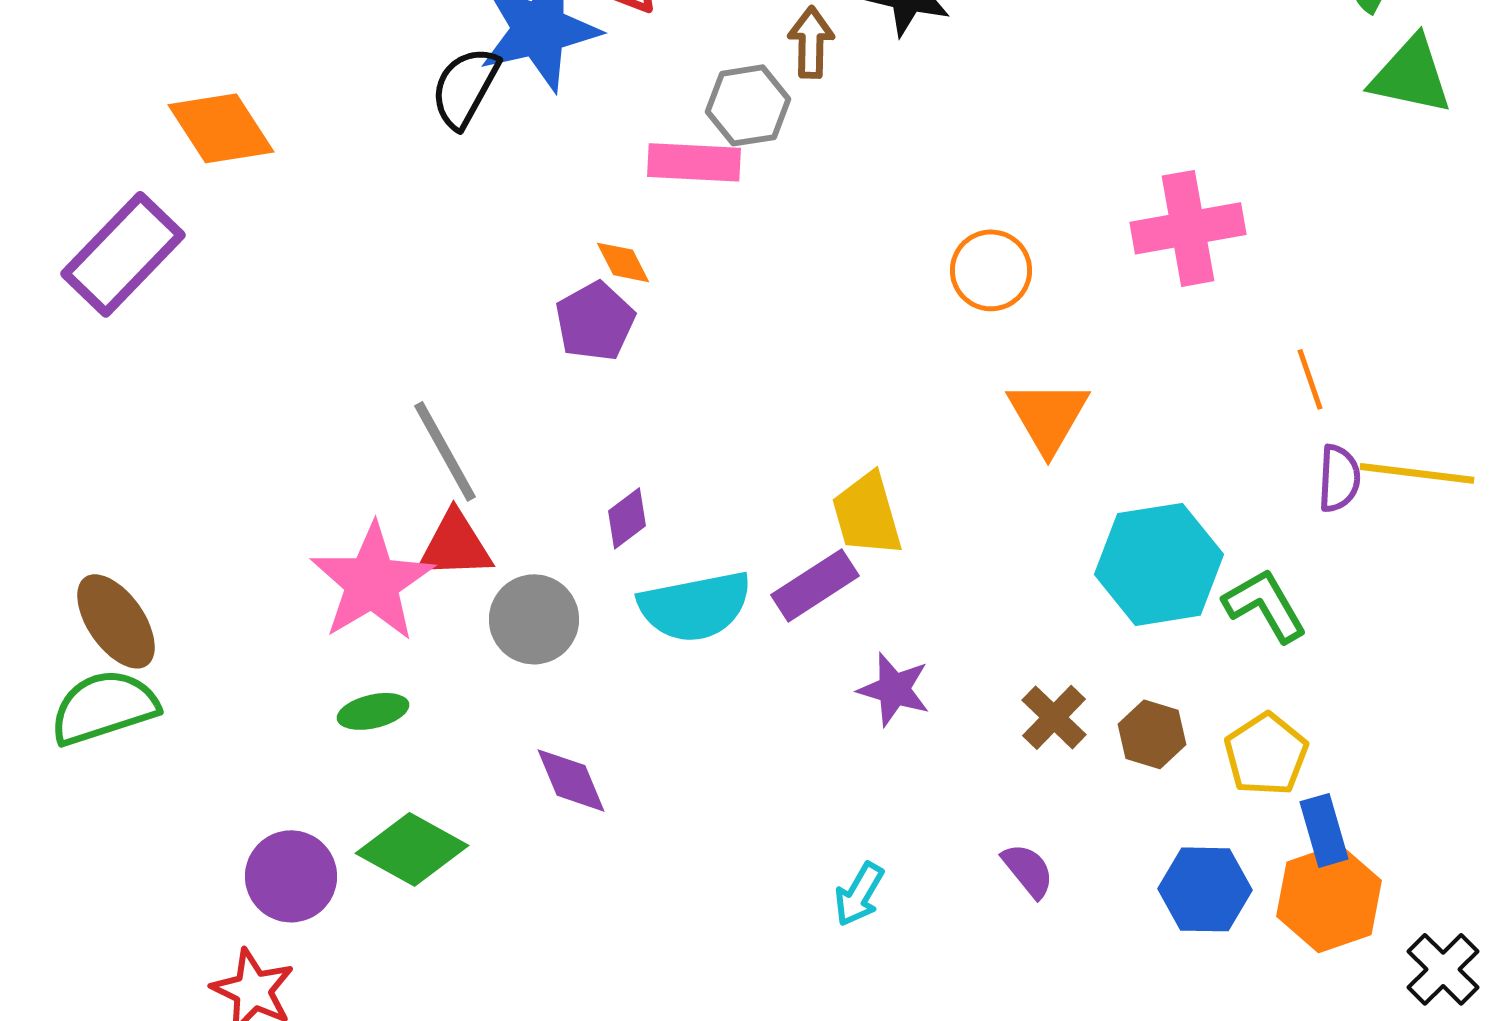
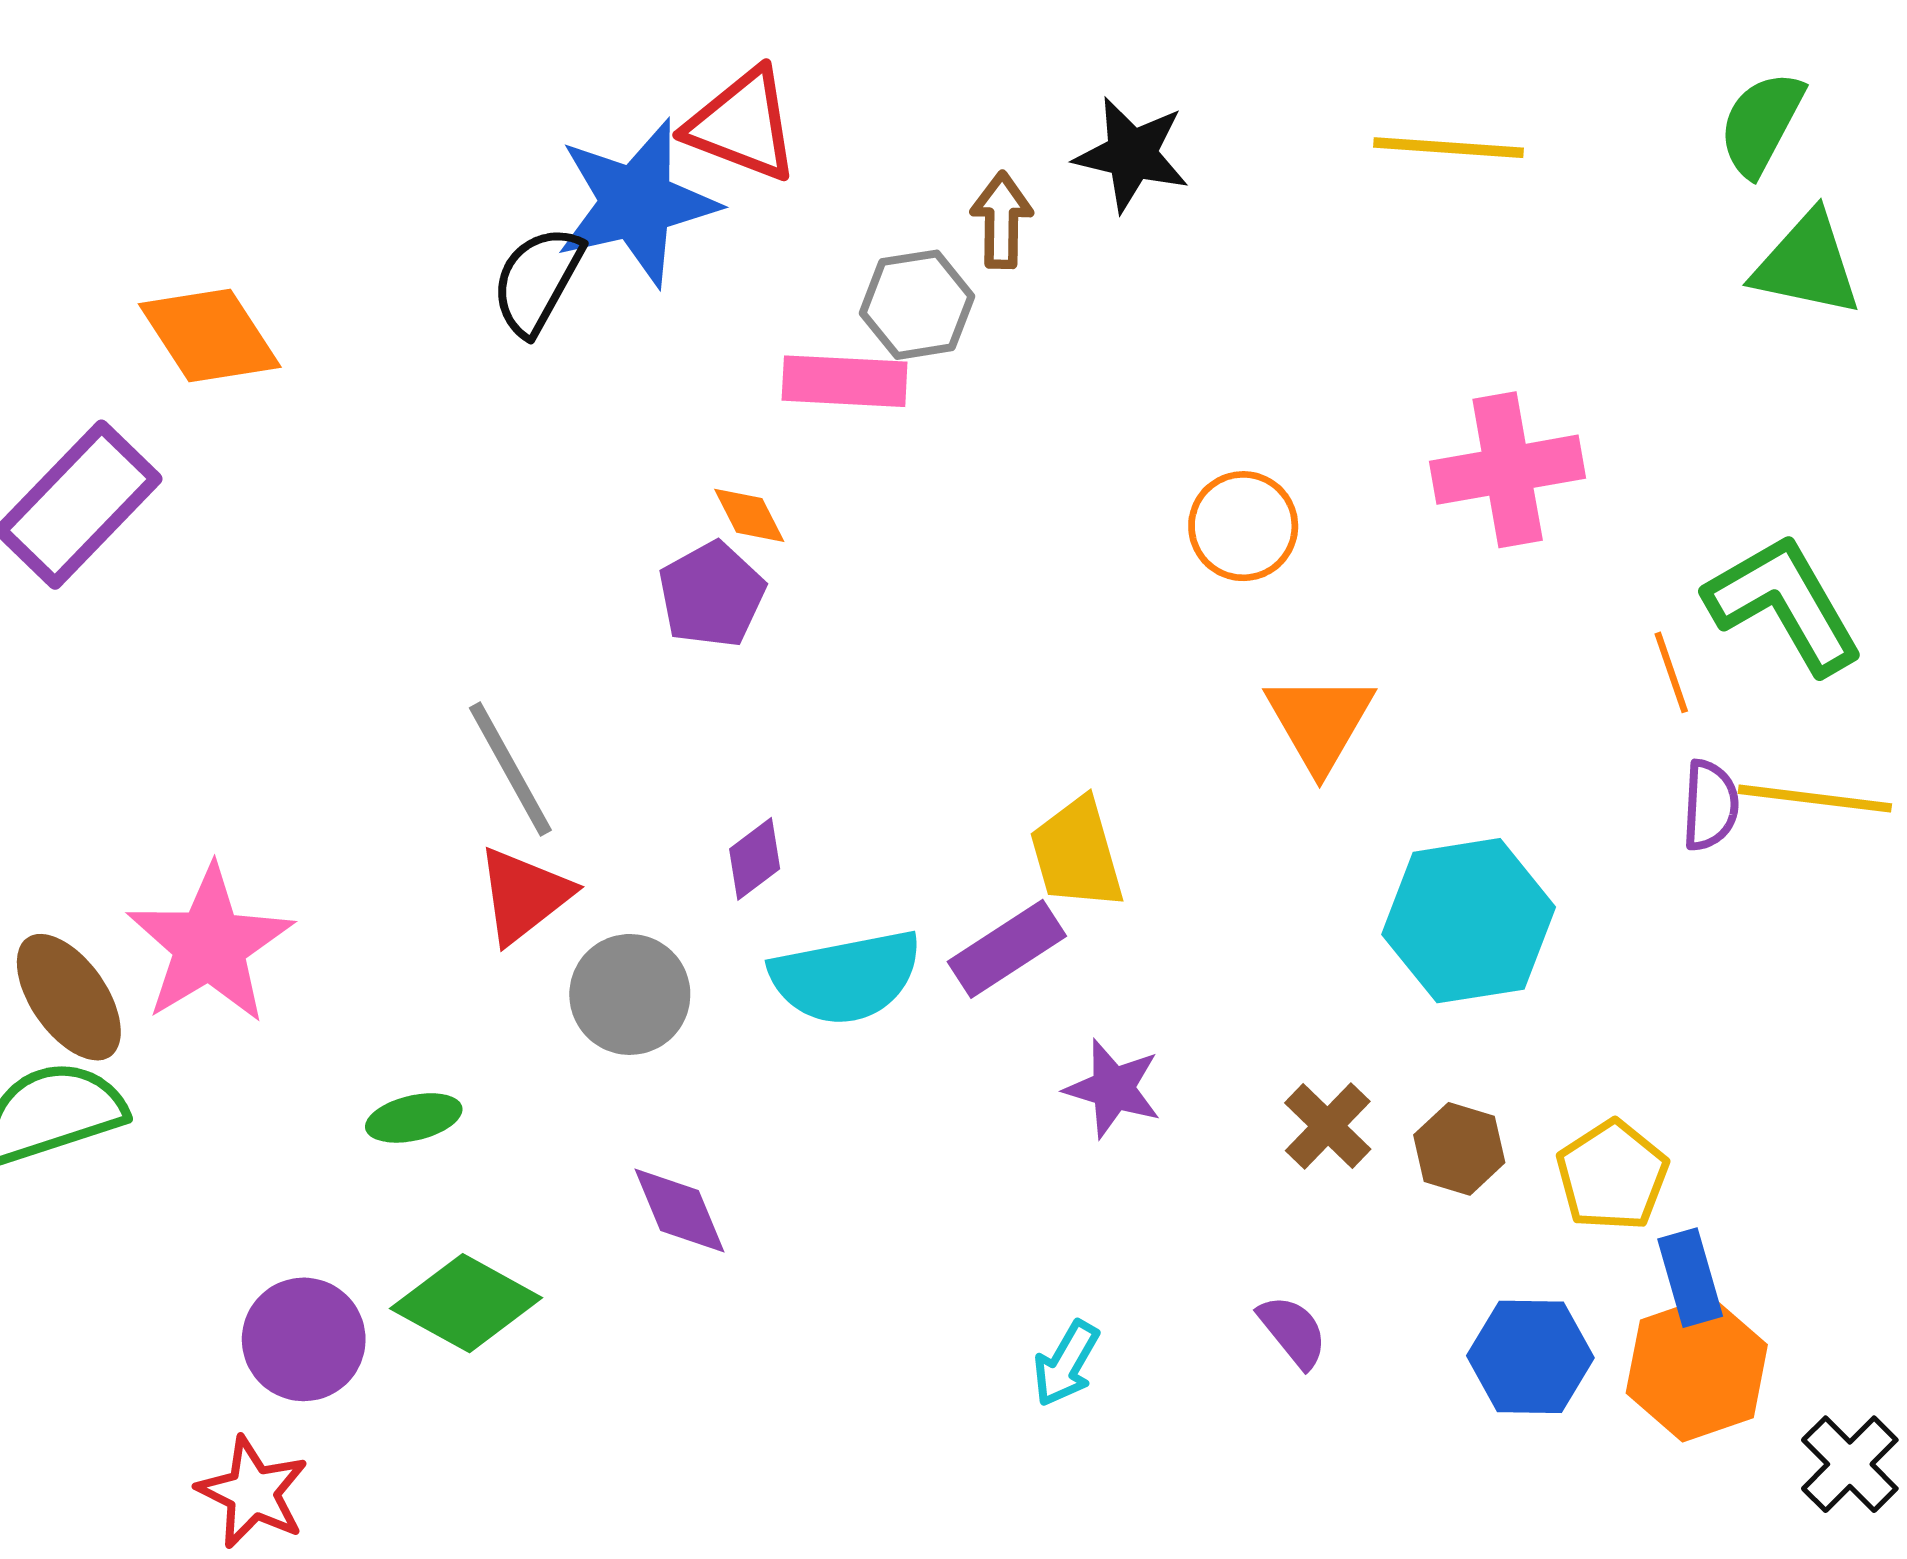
red triangle: (455, 545) -> (524, 895), turned -36
pink star: (372, 582) -> (210, 945), moved
green L-shape: (1265, 605) -> (1784, 604), moved, size x1.4

